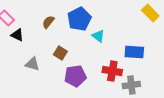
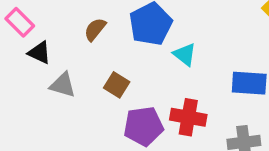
gray triangle: (32, 64) -> (63, 85), moved
red cross: (112, 71) -> (188, 117), moved

